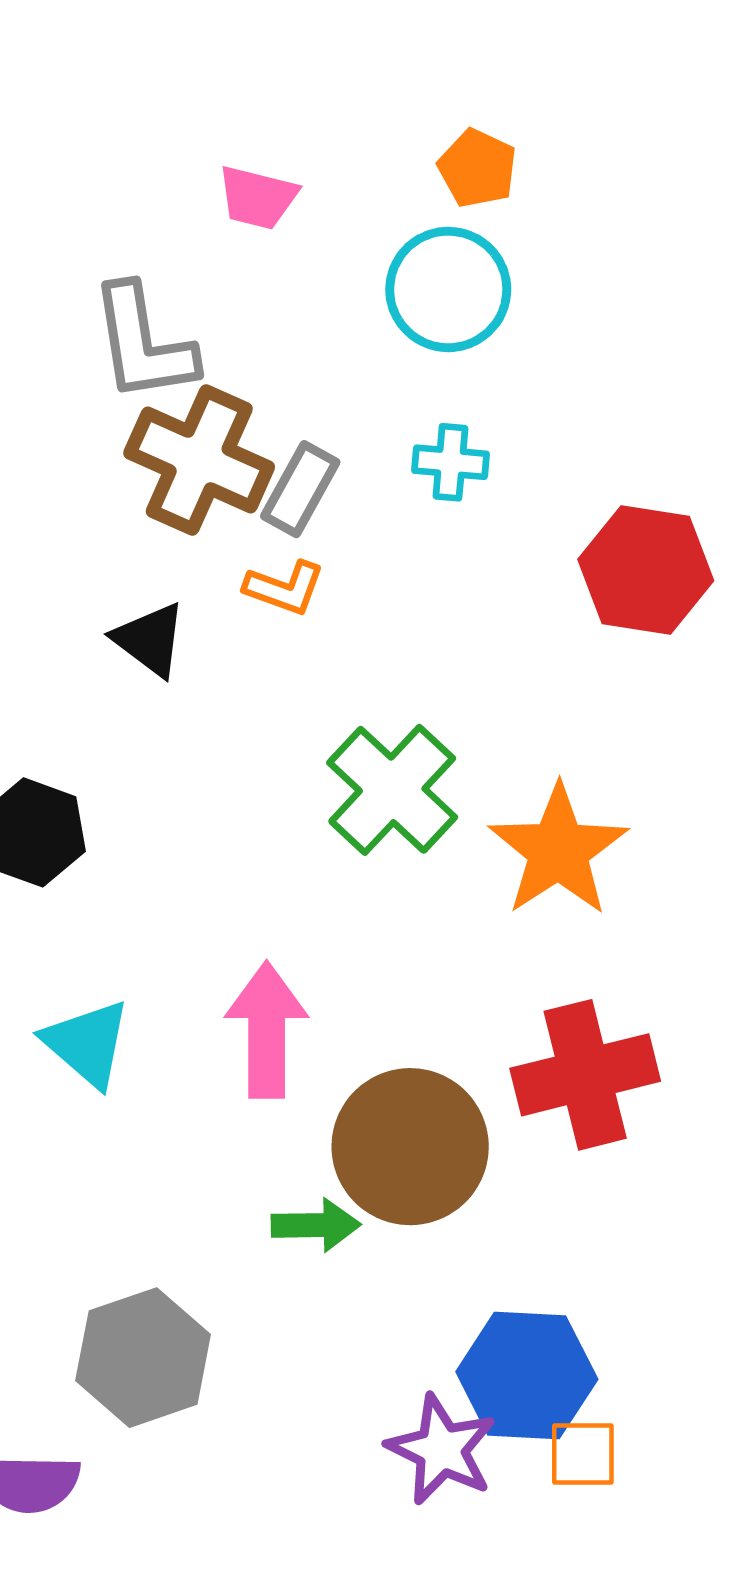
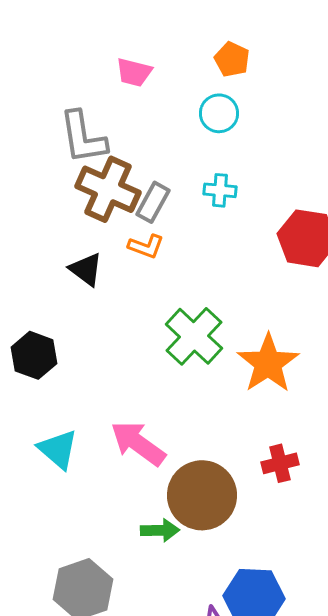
cyan circle: (448, 289) -> (219, 113), size x0.7
pink arrow: (267, 1030) -> (138, 443), turned -54
red cross: (585, 1075) -> (280, 463), size x0.6

